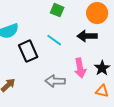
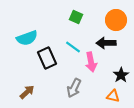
pink arrow: (80, 68) -> (91, 62), moved
gray arrow: (55, 81) -> (74, 88), turned -66
orange triangle: (102, 91) -> (113, 96), moved

